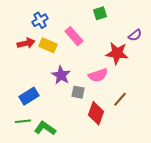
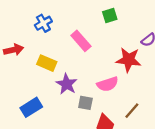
red arrow: (26, 43) -> (14, 50), moved
yellow rectangle: (48, 45) -> (47, 63), moved

